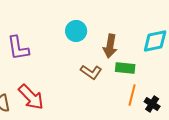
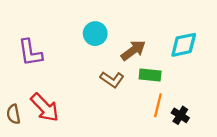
brown arrow: (110, 46) -> (133, 50), turned -135

